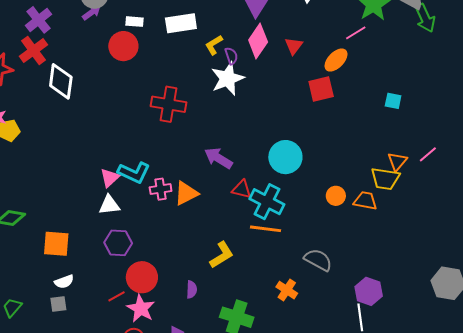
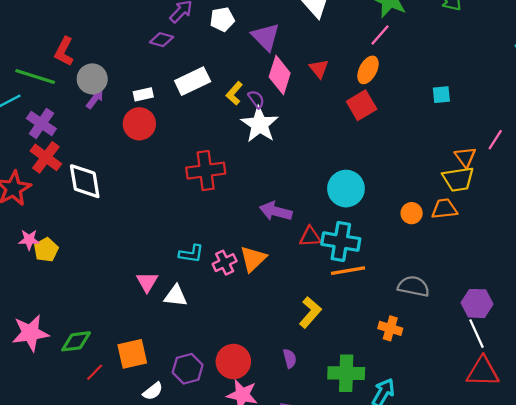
cyan L-shape: (134, 173) -> (191, 254), size x0.7
pink triangle: (110, 178) -> (147, 282), moved
white triangle: (109, 205) -> (176, 296), turned 30
purple hexagon: (118, 243) -> (188, 369), moved
red line: (116, 296) -> (95, 372), moved

